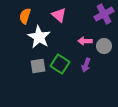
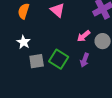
white star: (39, 37) -> (24, 42), moved, size x0.6
pink arrow: (85, 41) -> (84, 36), turned -40

